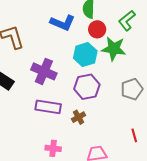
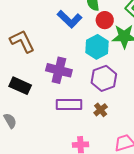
blue L-shape: (63, 23) -> (70, 19), turned 30

